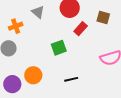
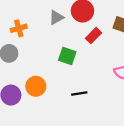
gray triangle: (38, 12) -> (56, 17), moved, turned 48
green square: (59, 48) -> (67, 56), turned 35

